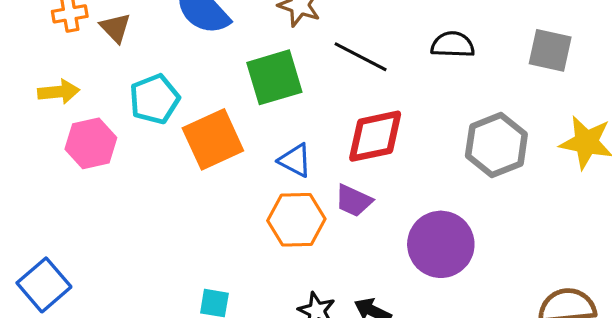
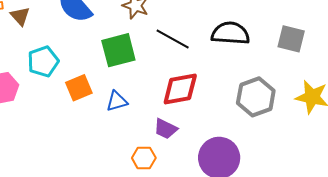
black semicircle: (453, 45) -> (230, 33), size x1.4
orange square: (213, 139) -> (79, 88), size x0.7
blue triangle: (295, 160) -> (117, 101), moved, turned -45
orange hexagon: (296, 220) -> (144, 158), moved, size x0.7

